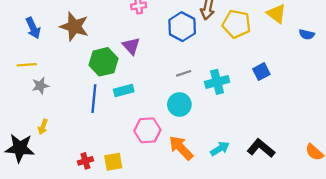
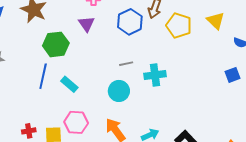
purple triangle: (131, 46) -> (86, 24), moved
blue square: (261, 72) -> (233, 75), moved
cyan rectangle: (124, 91) -> (69, 84), moved, turned 48
pink hexagon: (147, 130) -> (76, 122), moved

